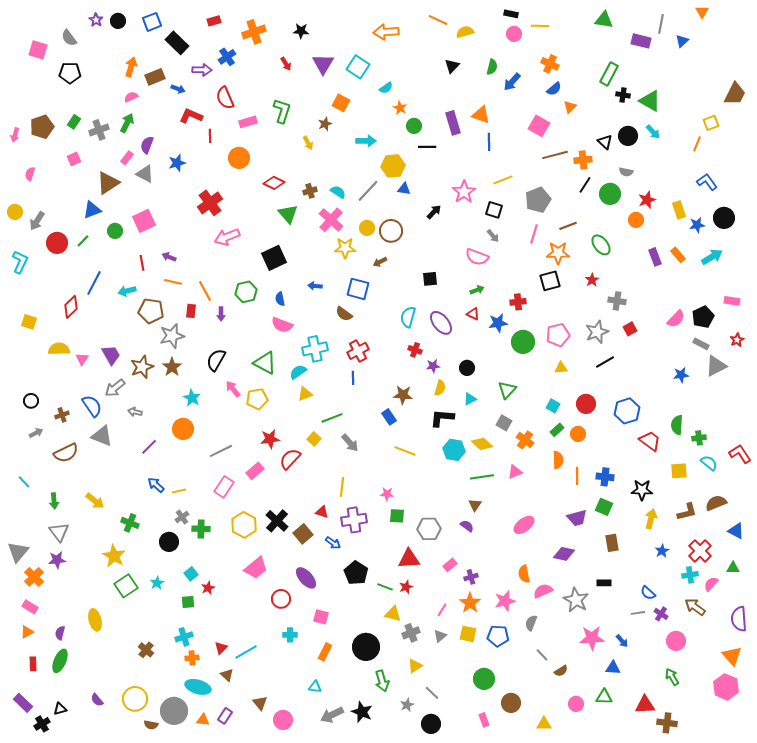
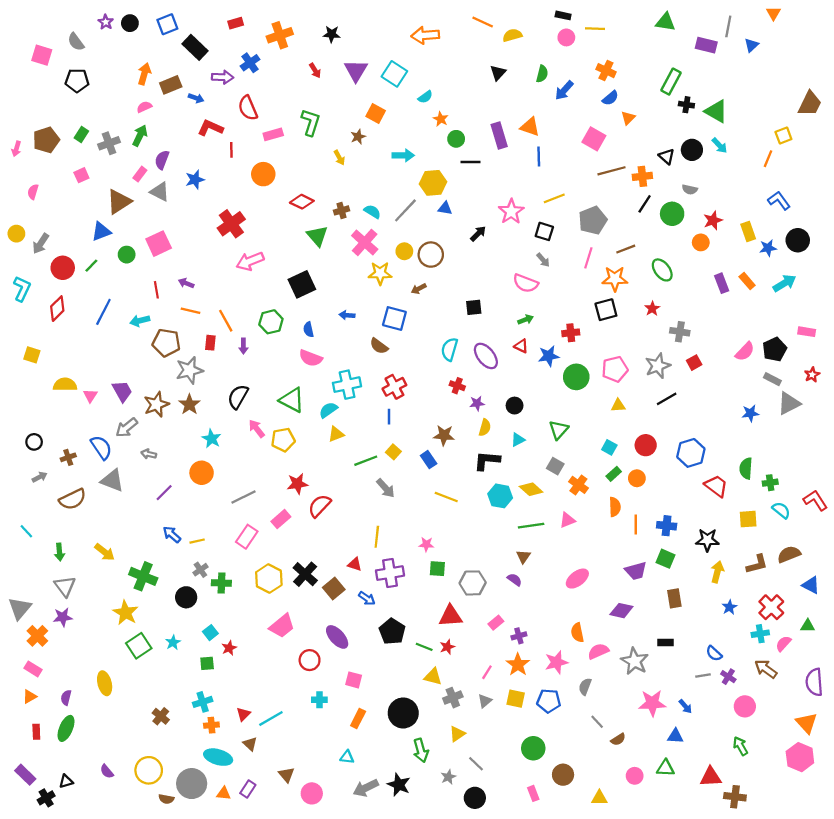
red diamond: (71, 307) -> (57, 309), moved
yellow square: (314, 439) -> (393, 452), moved
green cross: (130, 523) -> (143, 576), size x1.4

